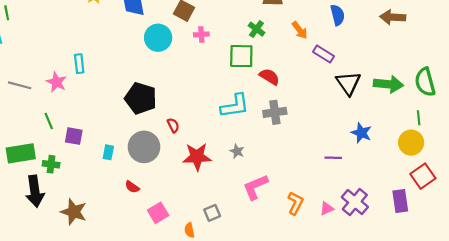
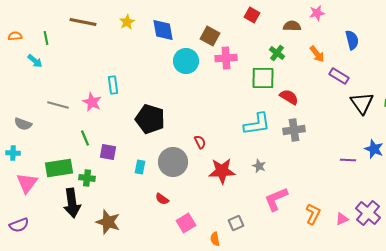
pink cross: (201, 34) -> (226, 58), size x1.5
black pentagon: (141, 98) -> (150, 119), moved
purple line: (333, 158) -> (348, 160), moved

